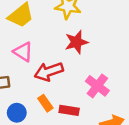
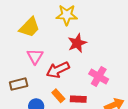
pink triangle: (23, 52) -> (35, 56), turned 36

